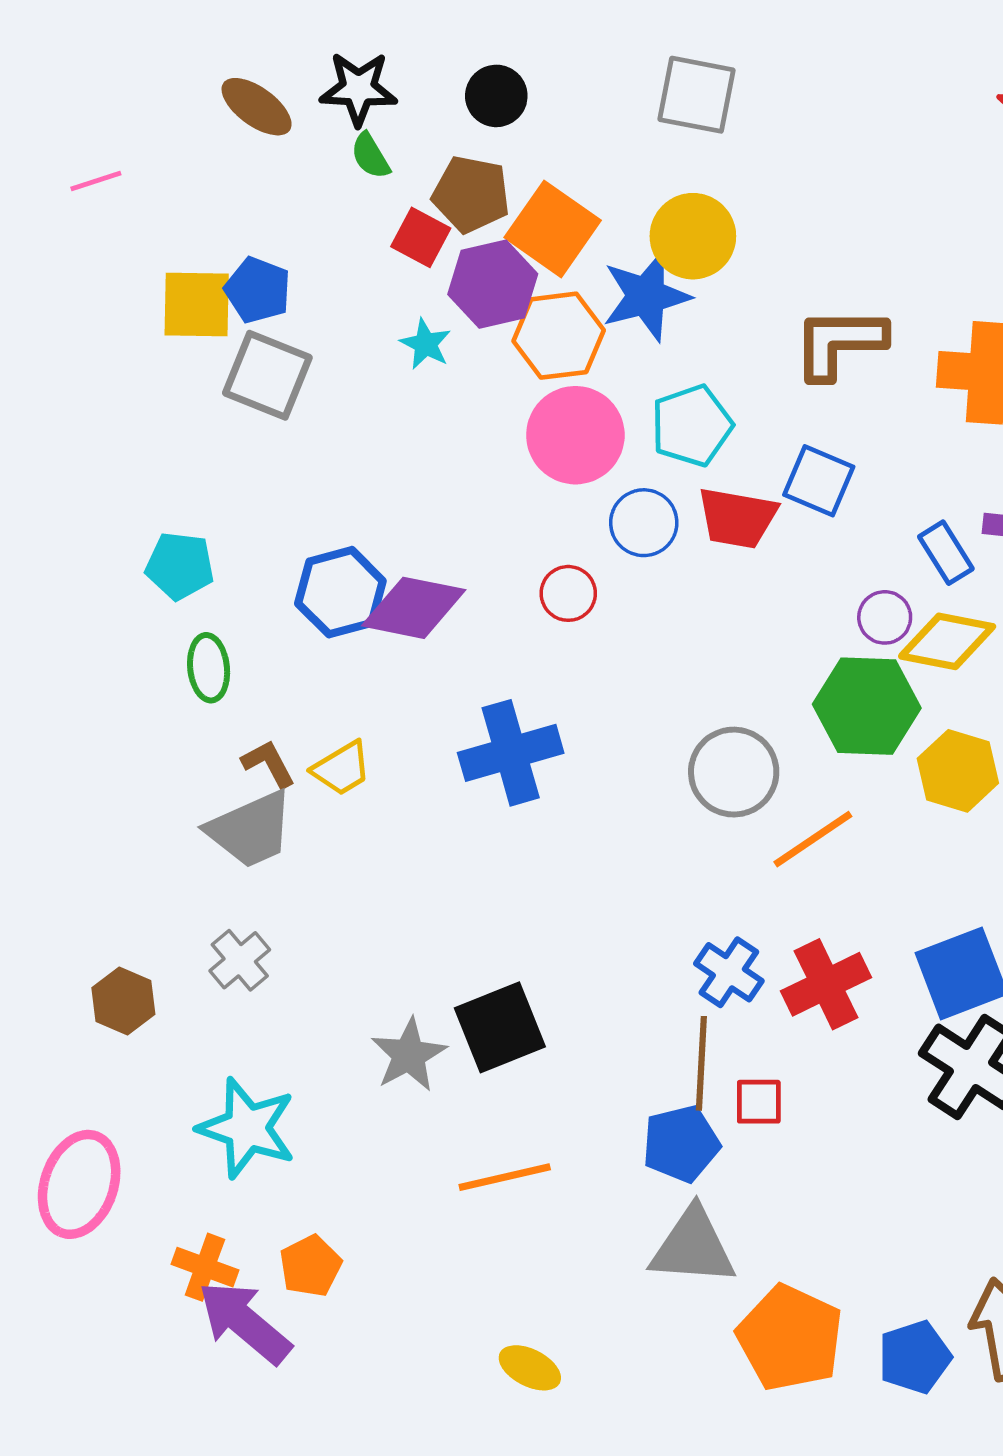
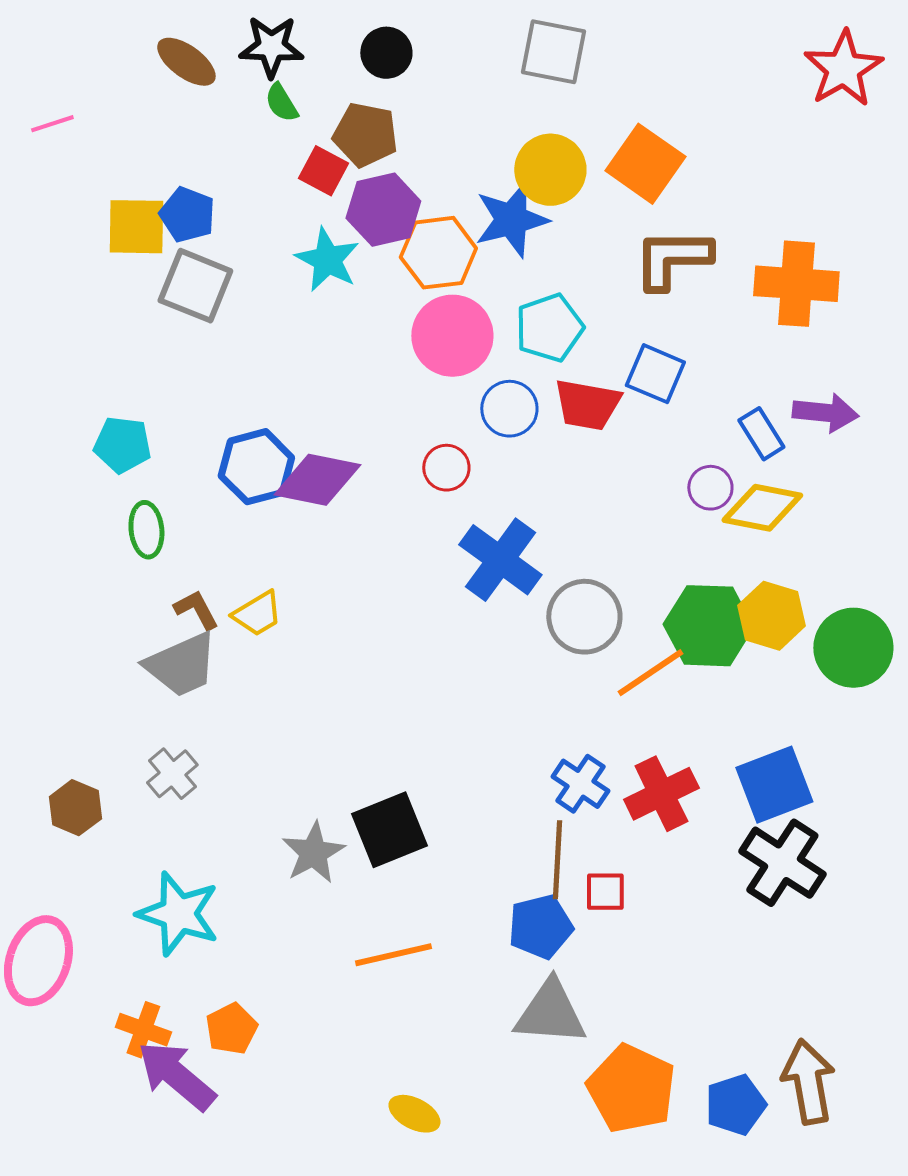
orange square: (553, 229) -> (645, 164), moved
cyan star: (426, 344) -> (327, 260), size x1.5
green hexagon: (867, 706) -> (708, 626), moved
blue cross: (511, 753) -> (500, 560), moved, turned -38

